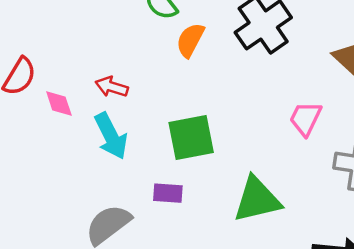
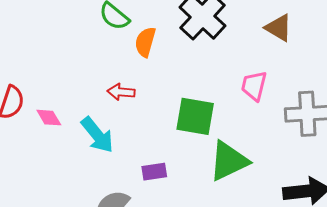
red arrow: (112, 87) -> (121, 92), moved
green square: (191, 138) -> (195, 116), moved, turned 33

